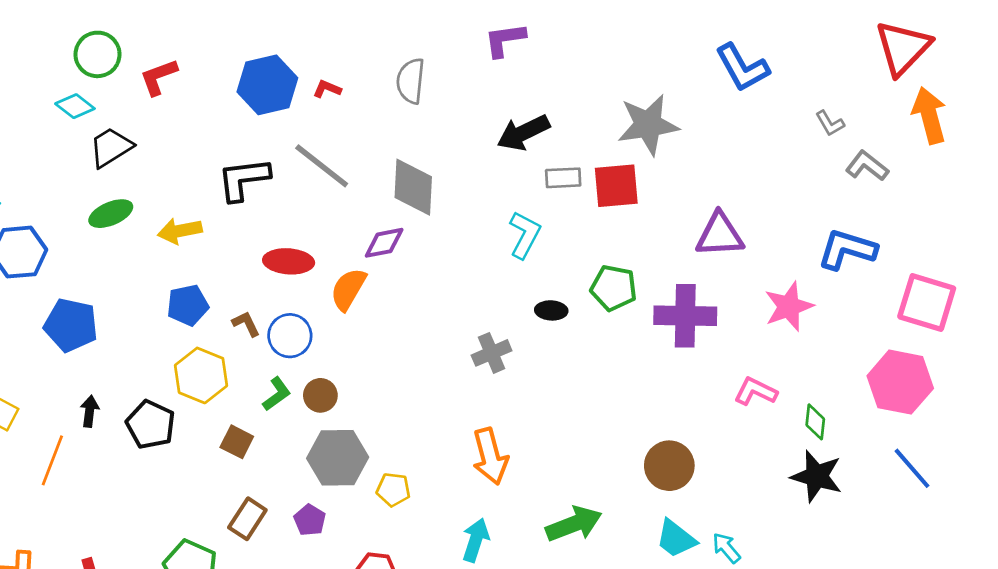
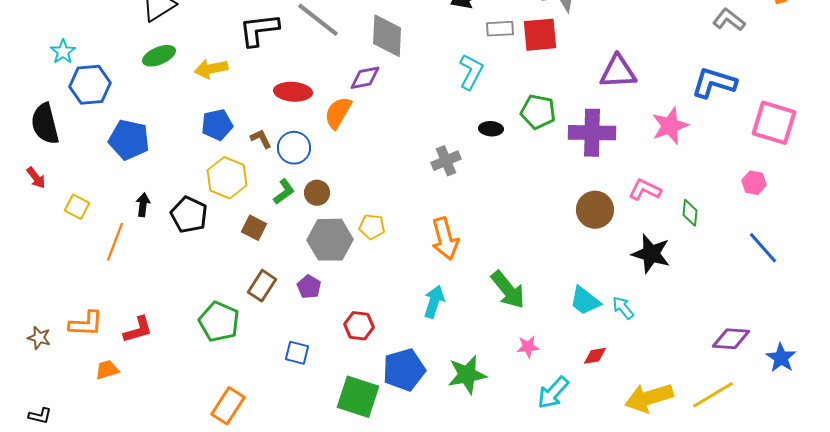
pink hexagon: (900, 382) -> (754, 183), size x0.5
brown circle: (669, 466) -> (595, 210), moved
black star: (817, 476) -> (651, 254), moved
yellow pentagon: (393, 490) -> (372, 227), moved
green arrow: (574, 524) -> (508, 290), turned 72

